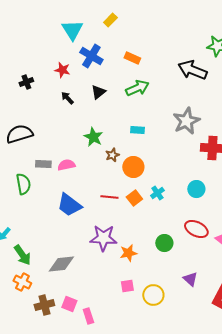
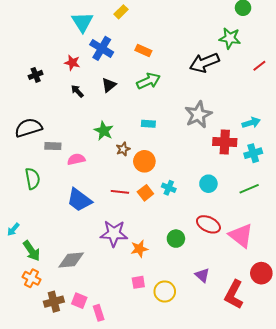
black arrow: (192, 70) -> (204, 63), turned -44
gray rectangle: (43, 164) -> (53, 146), moved
cyan cross: (157, 193) -> (169, 188), turned -32

